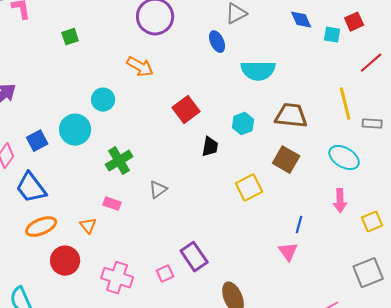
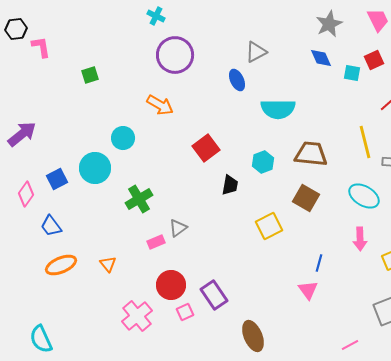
blue trapezoid: (31, 188) -> (51, 226), size x0.7
pink rectangle: (112, 204) -> (156, 242), moved, turned -42
red circle: (65, 261) -> (171, 285), moved
pink cross: (117, 278) -> (137, 316), turned 32

